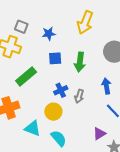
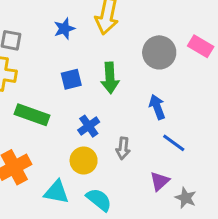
blue star: (49, 34) -> (64, 29), moved
green rectangle: (26, 76) -> (32, 115), turned 70
gray arrow: (79, 96) -> (123, 148), moved

